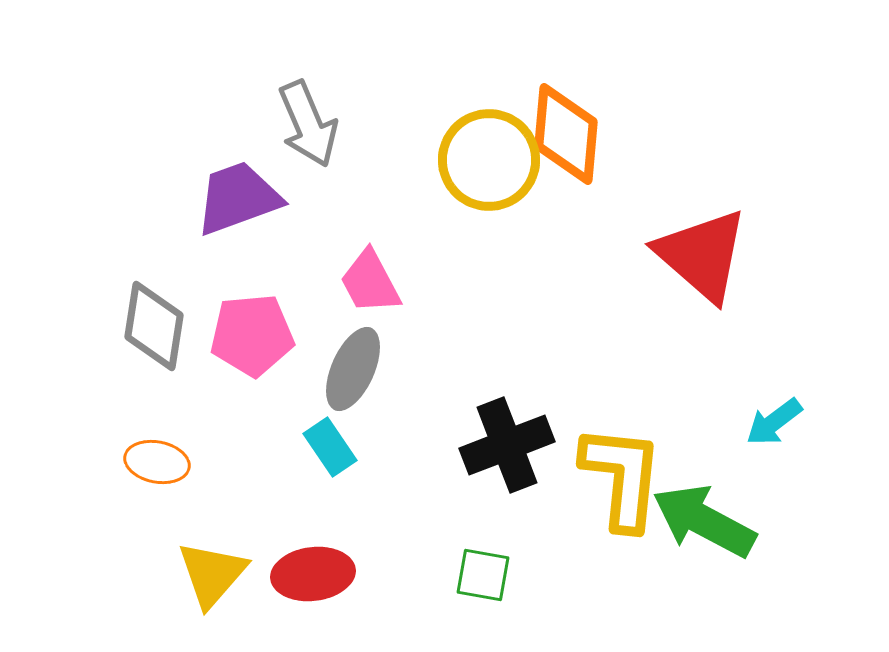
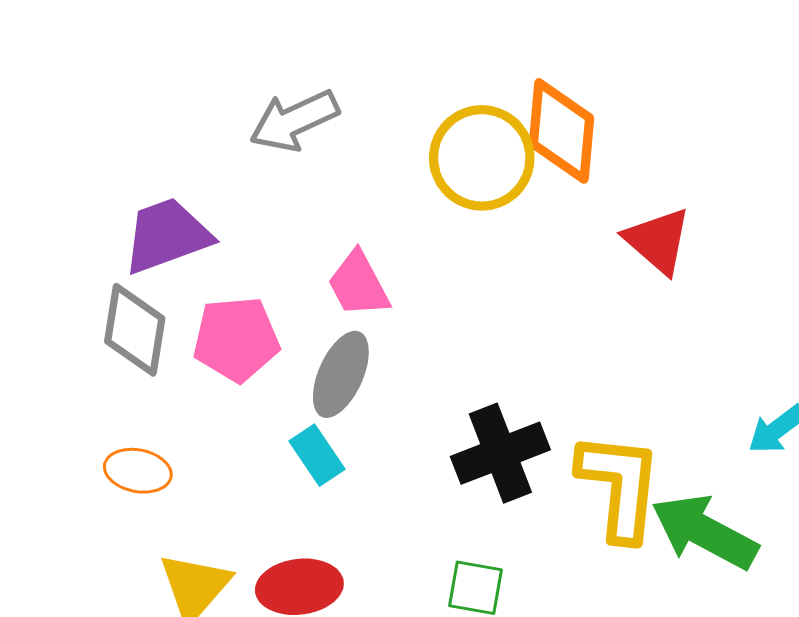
gray arrow: (308, 124) -> (294, 121), turned 88
purple trapezoid: (238, 198) -> (167, 236), moved
red triangle: (702, 255) -> (658, 241), moved, size x0.7

